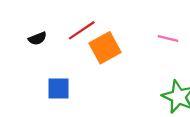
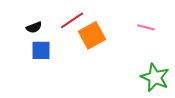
blue square: (58, 89) -> (41, 50), moved

